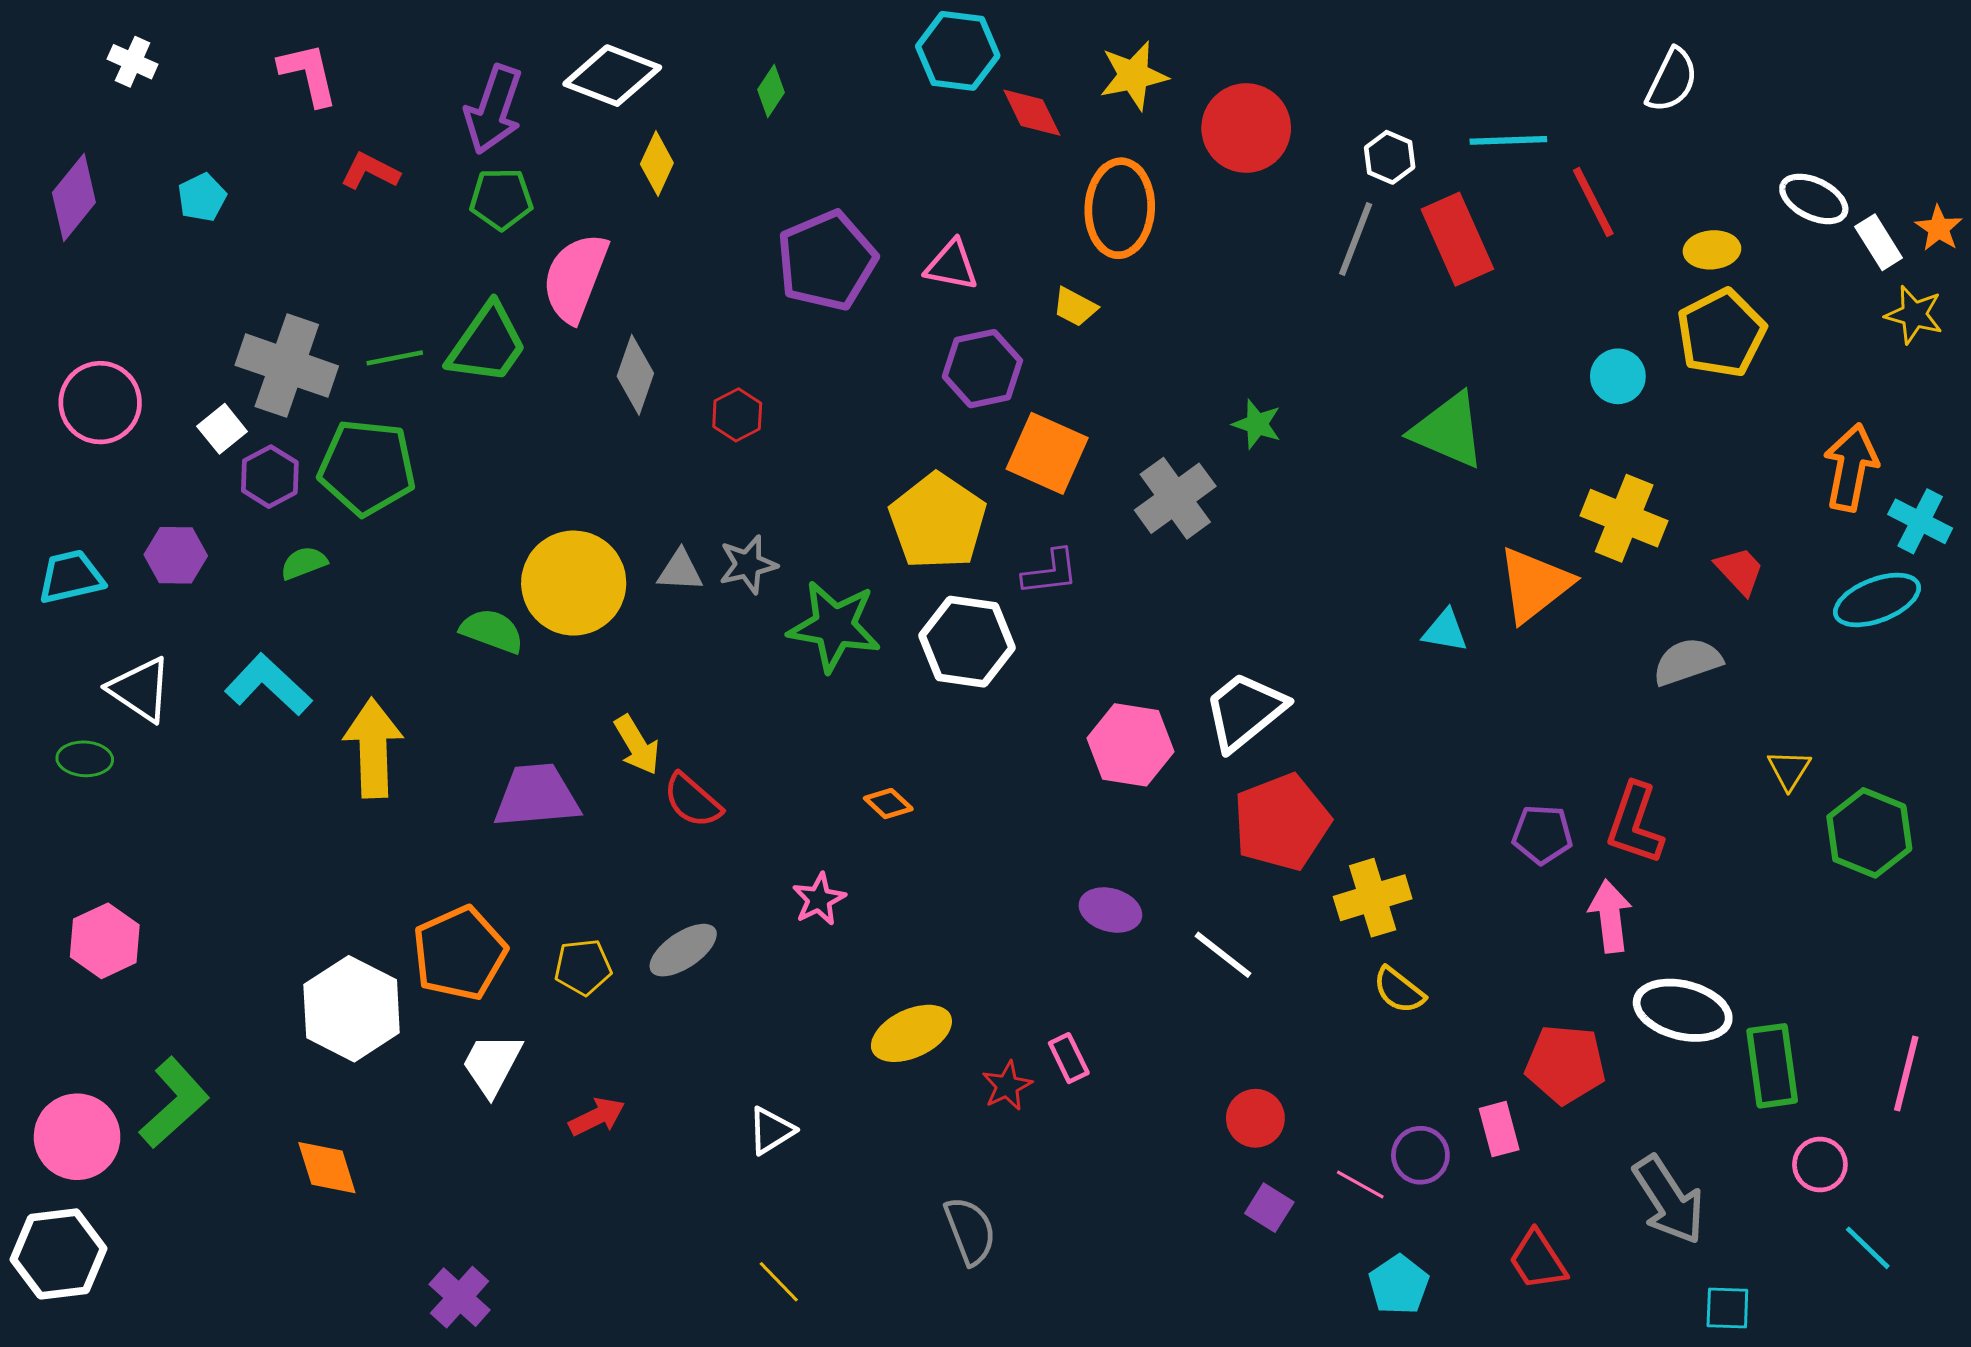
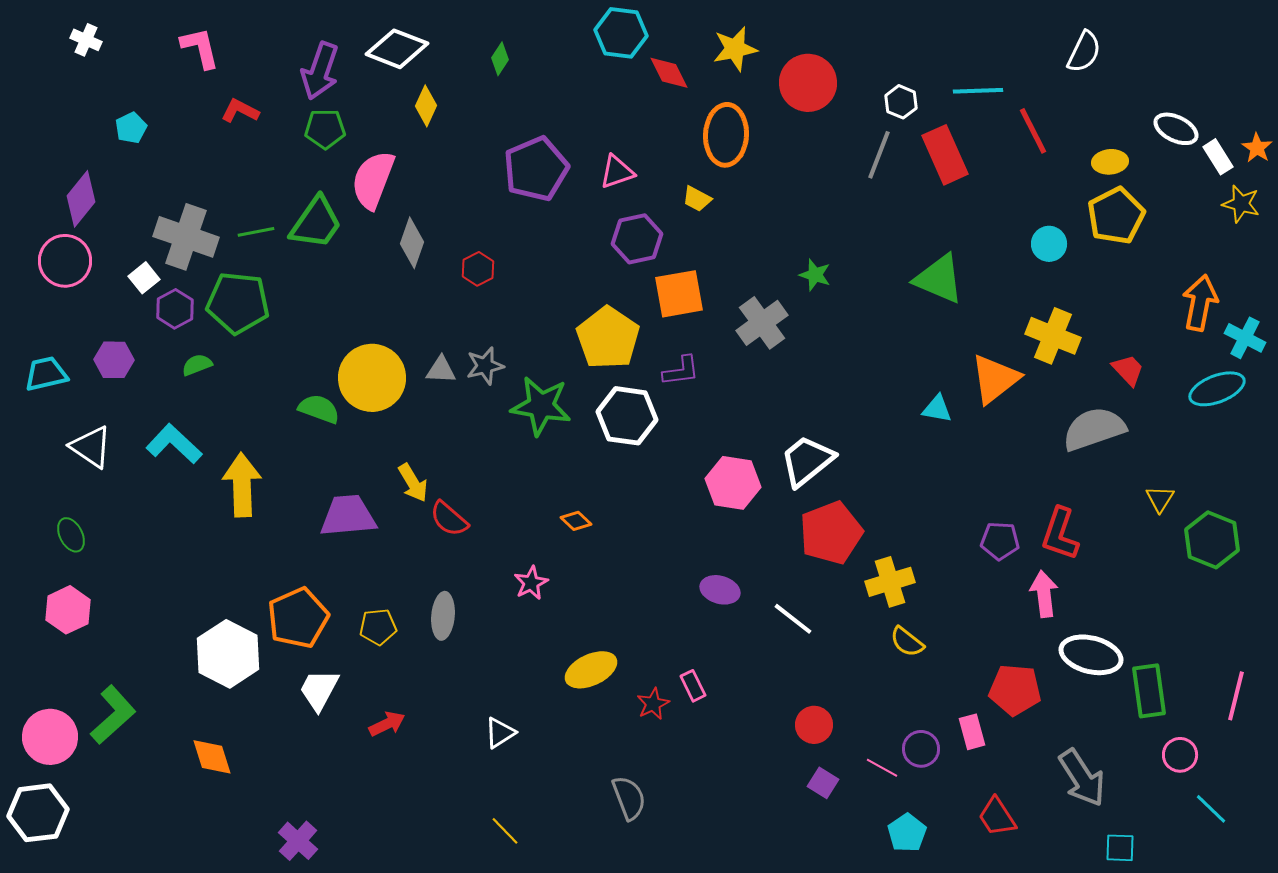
purple diamond: (74, 197) -> (81, 199), moved
pink triangle: (952, 265) -> (617, 172), turned -30
orange square: (1047, 453) -> (679, 294), turned -34
gray semicircle: (1687, 662) -> (1094, 429), size x1.4
green ellipse: (85, 759) -> (71, 535), moved, turned 60
gray ellipse: (683, 950) -> (443, 616), turned -51

